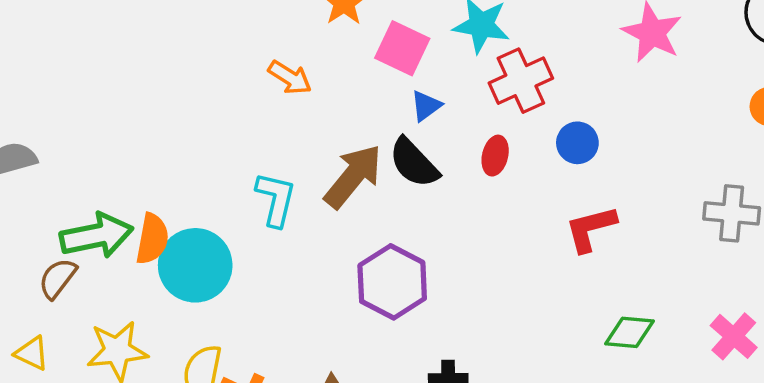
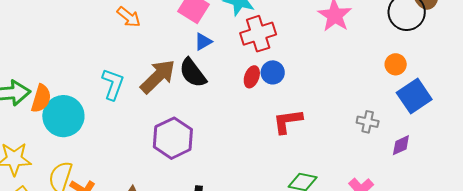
blue circle: (577, 143) -> (273, 72), moved
red ellipse: (495, 156) -> (252, 77), moved
gray cross: (732, 213) -> (368, 122), size x0.7

